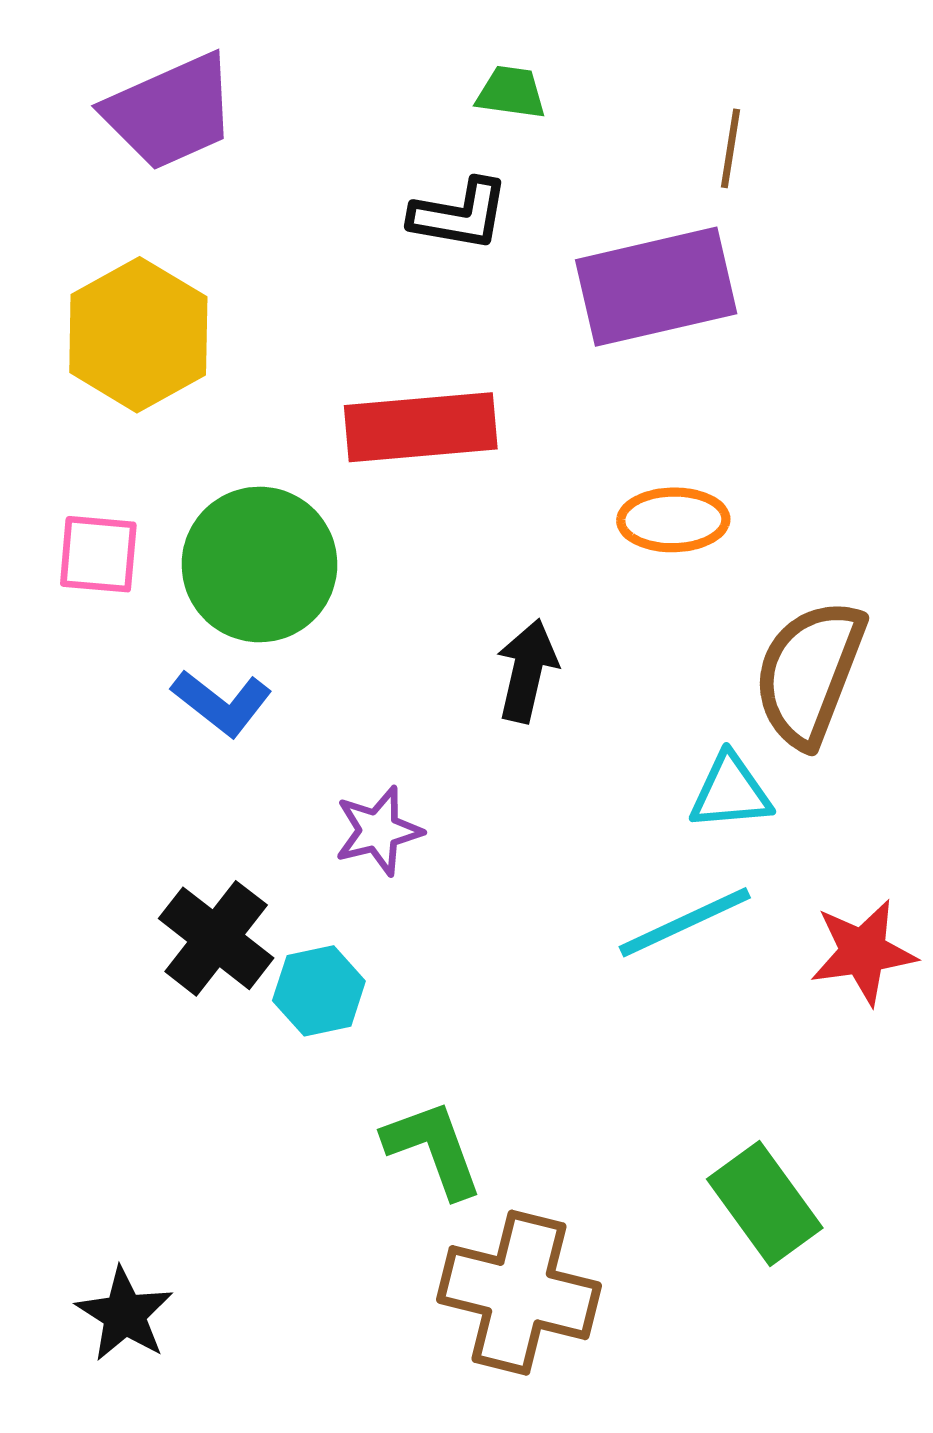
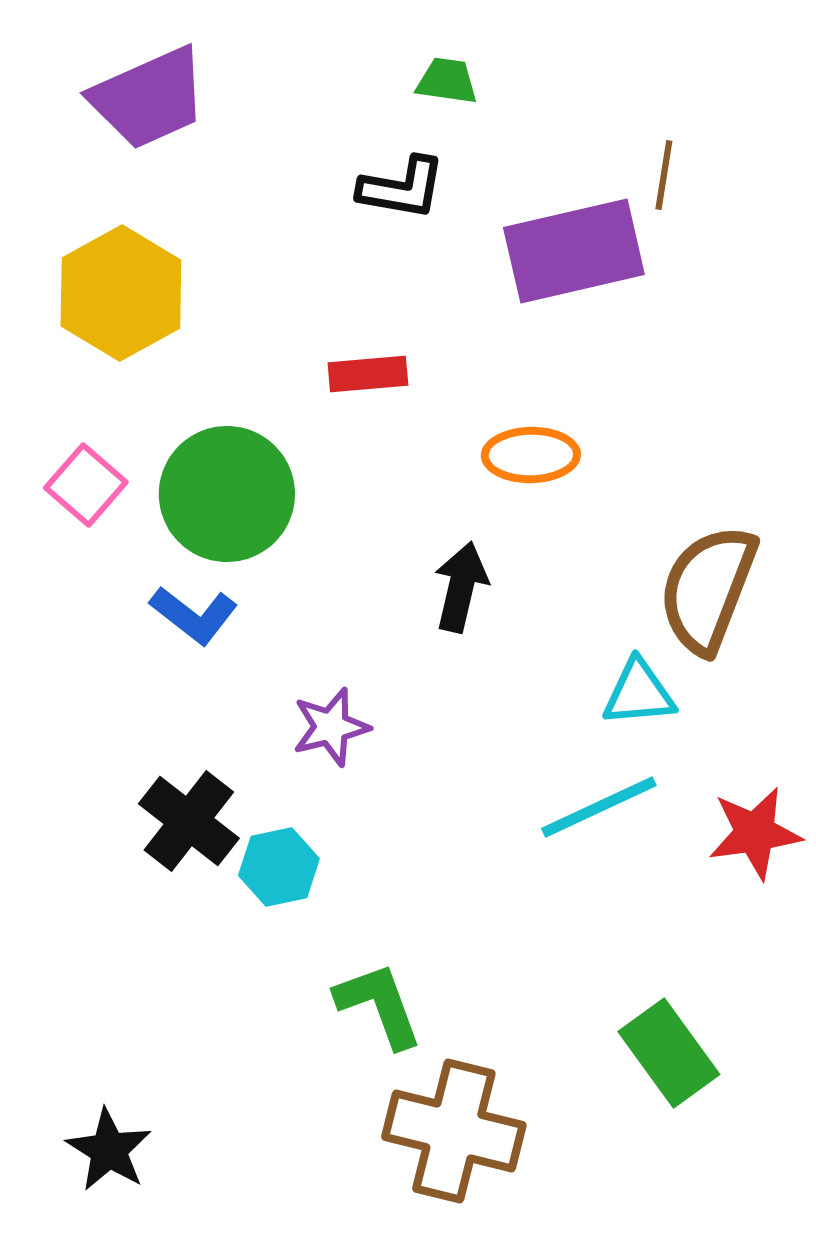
brown line: (730, 148) -> (664, 175), moved
red rectangle: (421, 427) -> (368, 374), size x0.6
orange ellipse: (673, 520) -> (531, 455), moved
pink square: (98, 554) -> (86, 485), turned 36

